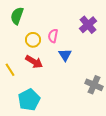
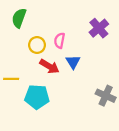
red arrow: (34, 62) -> (49, 66), moved
yellow line: (10, 70) -> (11, 79), turned -56
cyan pentagon: (29, 100) -> (37, 97), moved, turned 30

